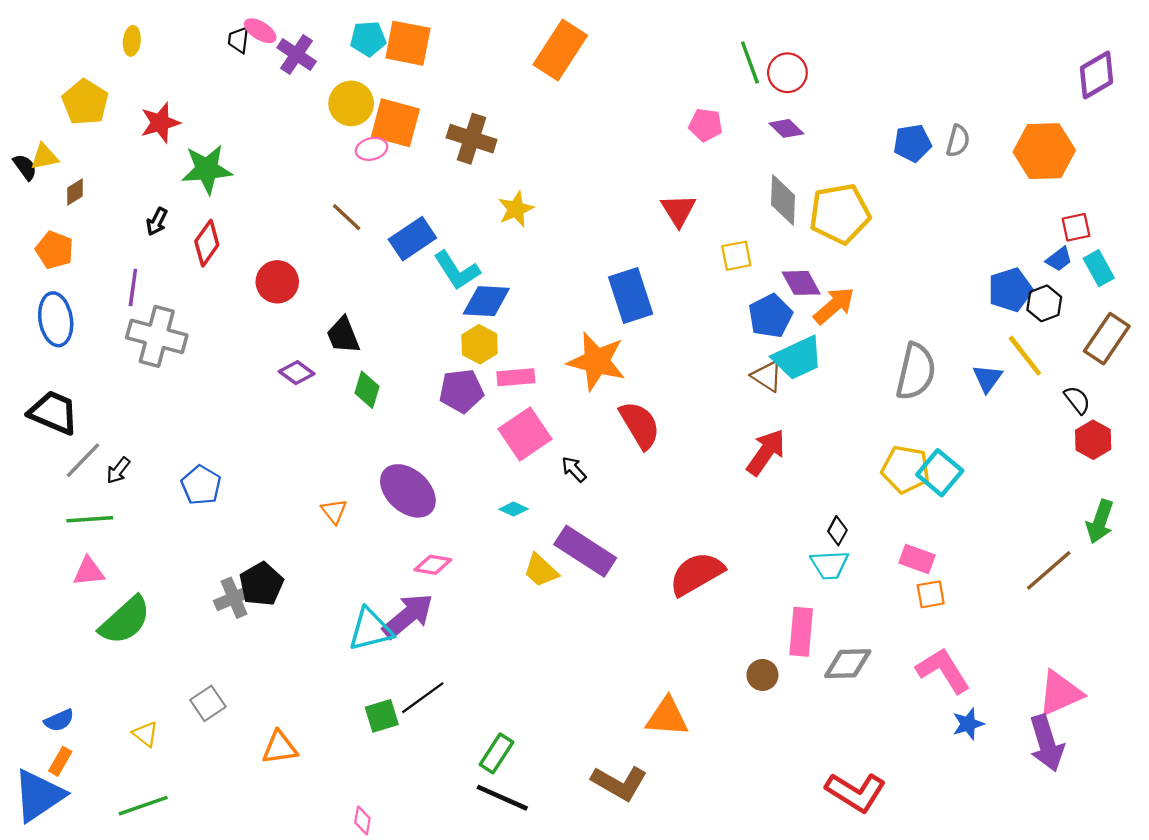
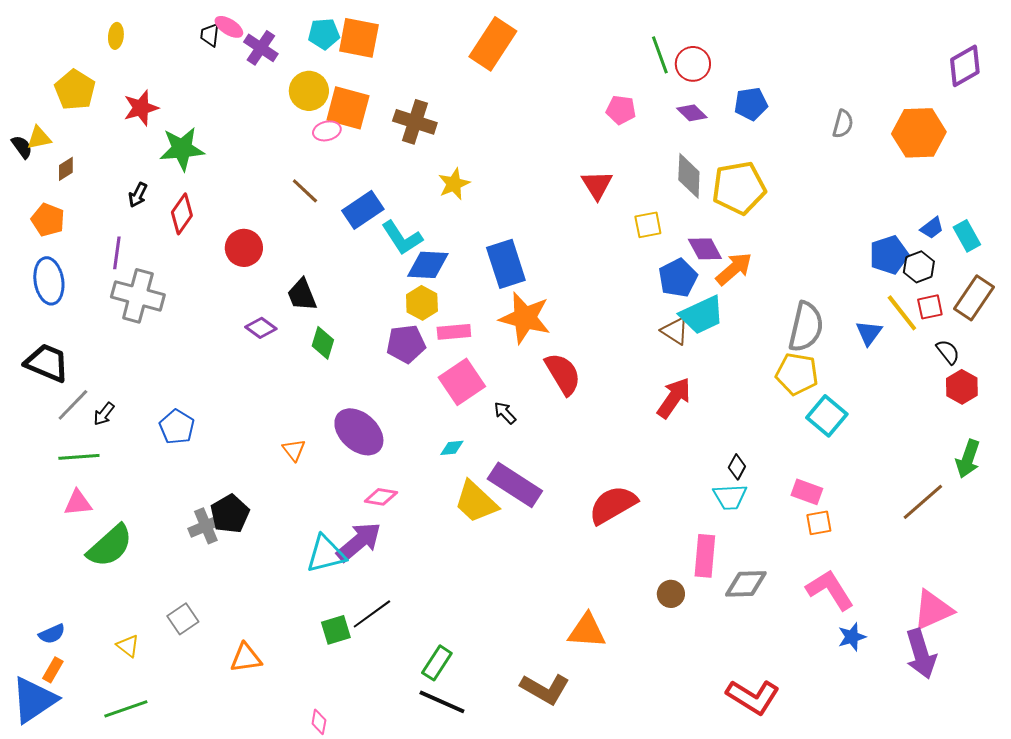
blue pentagon: (912, 143) -> (751, 104), moved
red square: (1076, 227) -> (930, 307), moved
blue rectangle: (631, 295) -> (506, 264), moved
yellow pentagon: (906, 469) -> (797, 374), moved
cyan diamond: (514, 509) -> (452, 448), turned -30
yellow trapezoid: (541, 570) -> (476, 502), size x1.4

